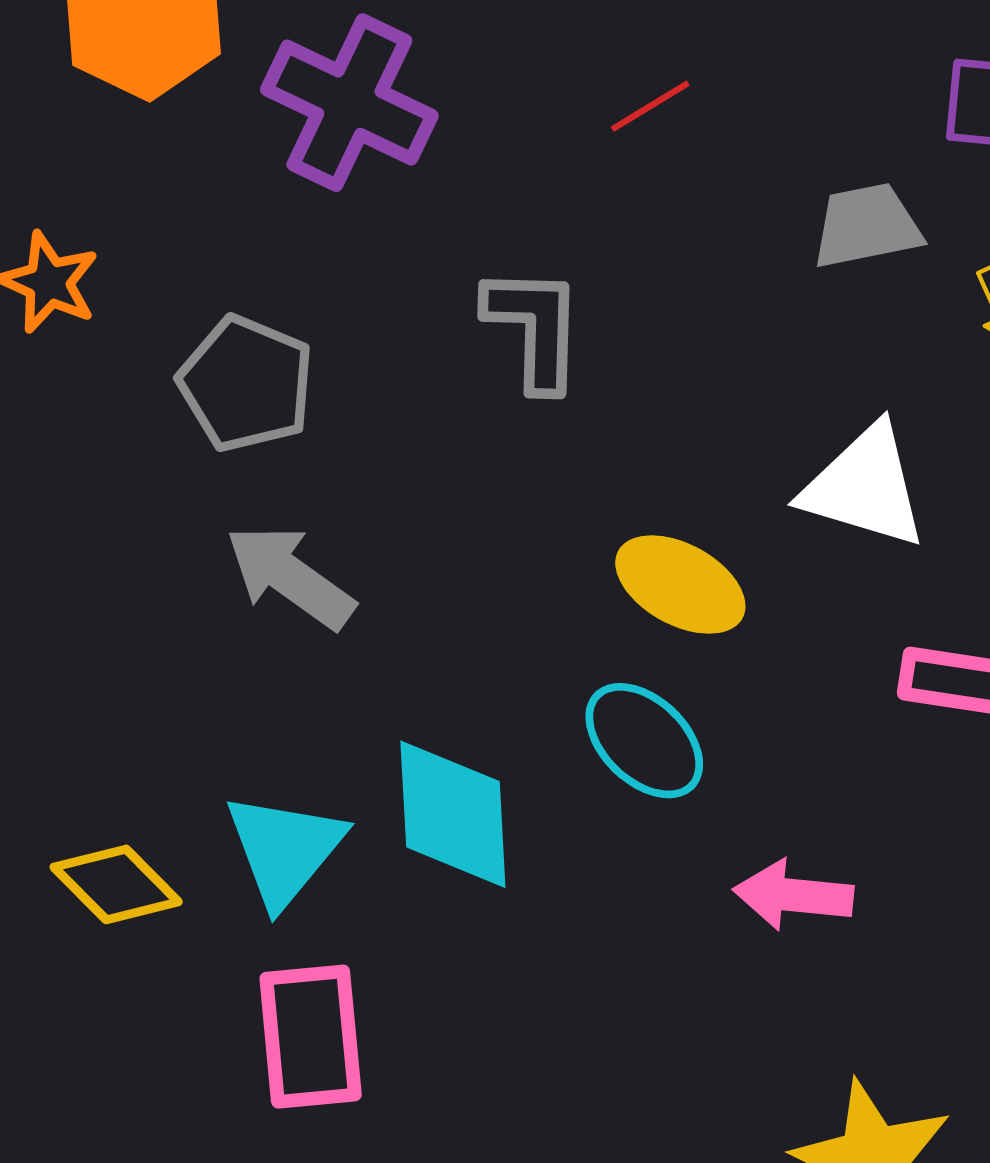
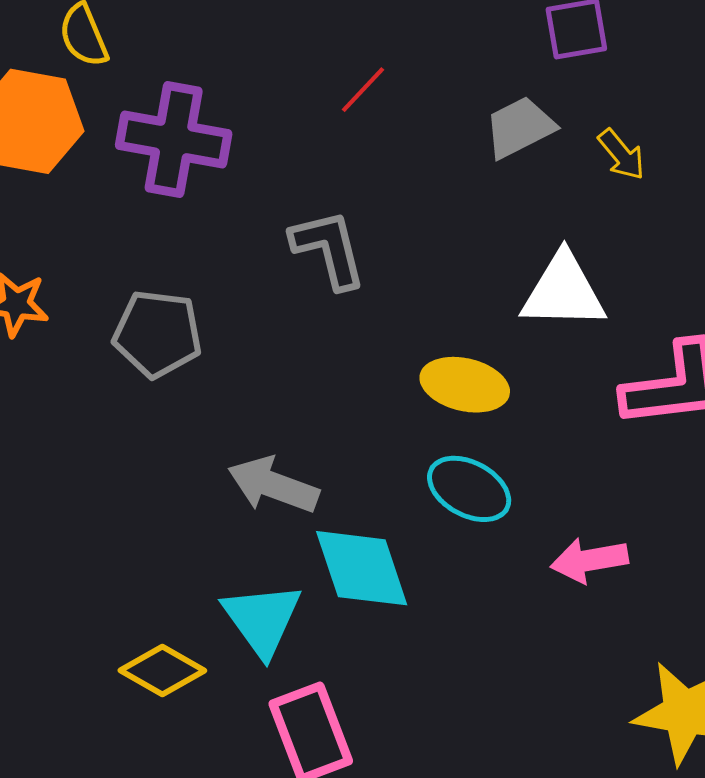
gray arrow: (290, 577) -> (273, 485), moved

